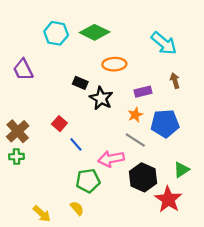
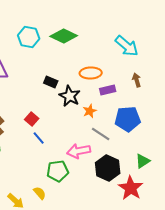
orange ellipse: (114, 64) -> (91, 73), moved
orange star: (135, 115) -> (90, 111), moved
blue line: (76, 144) -> (39, 138), moved
yellow semicircle: (77, 208) -> (40, 193), moved

